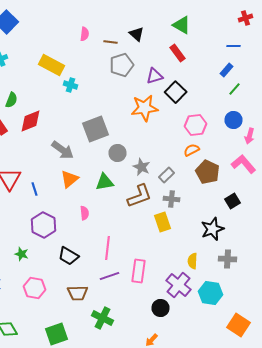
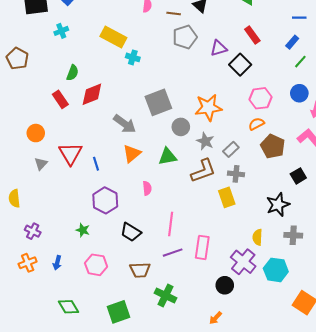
red rectangle: (178, 53) -> (252, 35), moved
orange star: (144, 108) -> (208, 108), moved

